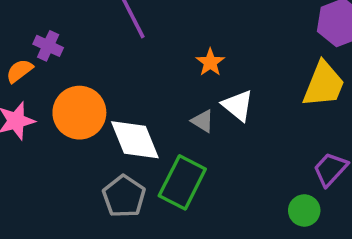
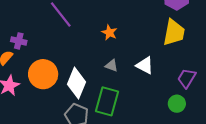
white triangle: (238, 105) -> (145, 65), moved
white diamond: (135, 140) -> (76, 83), turned 56

